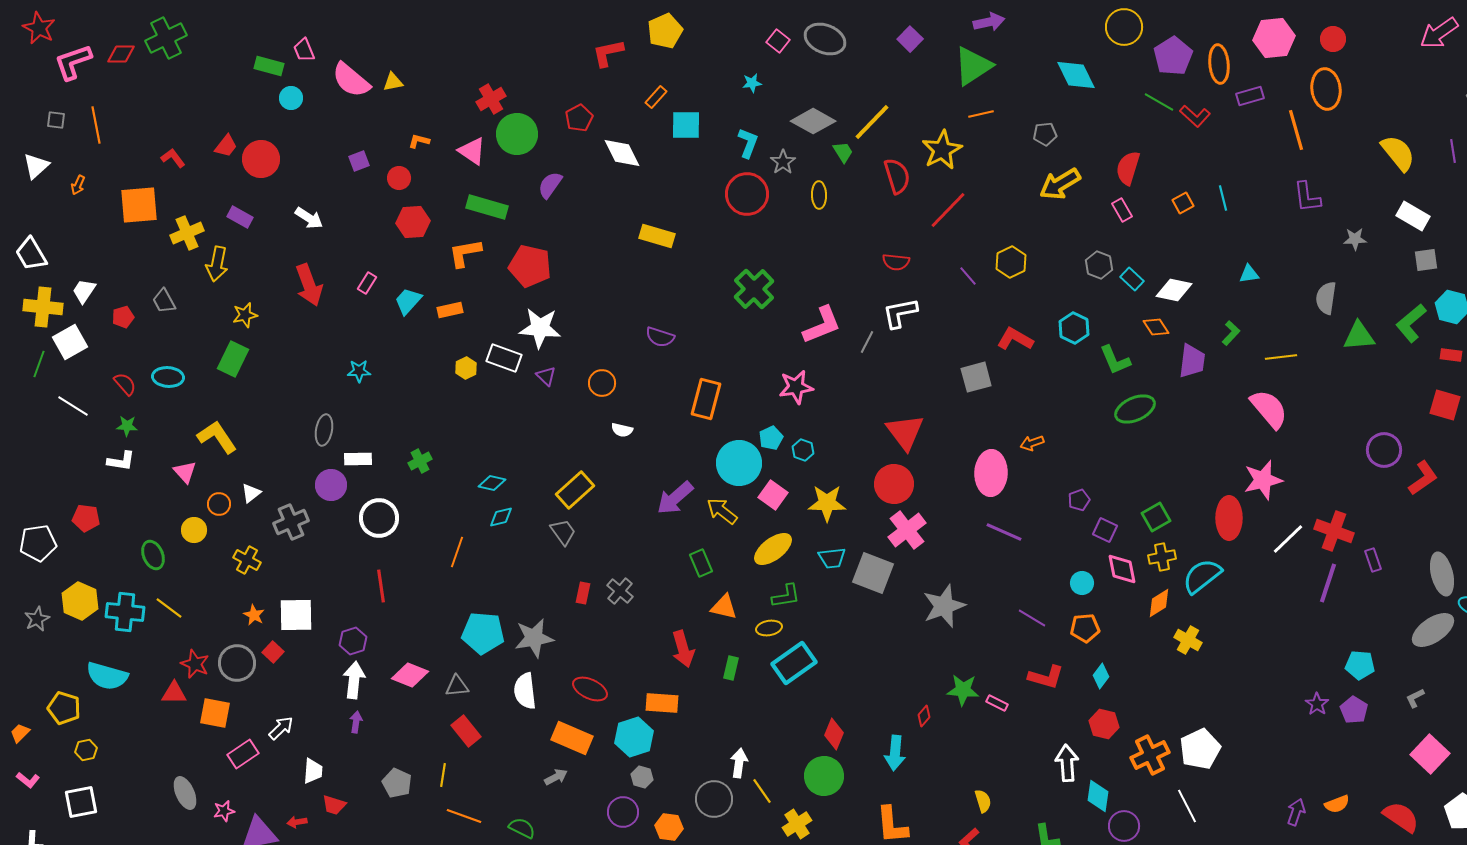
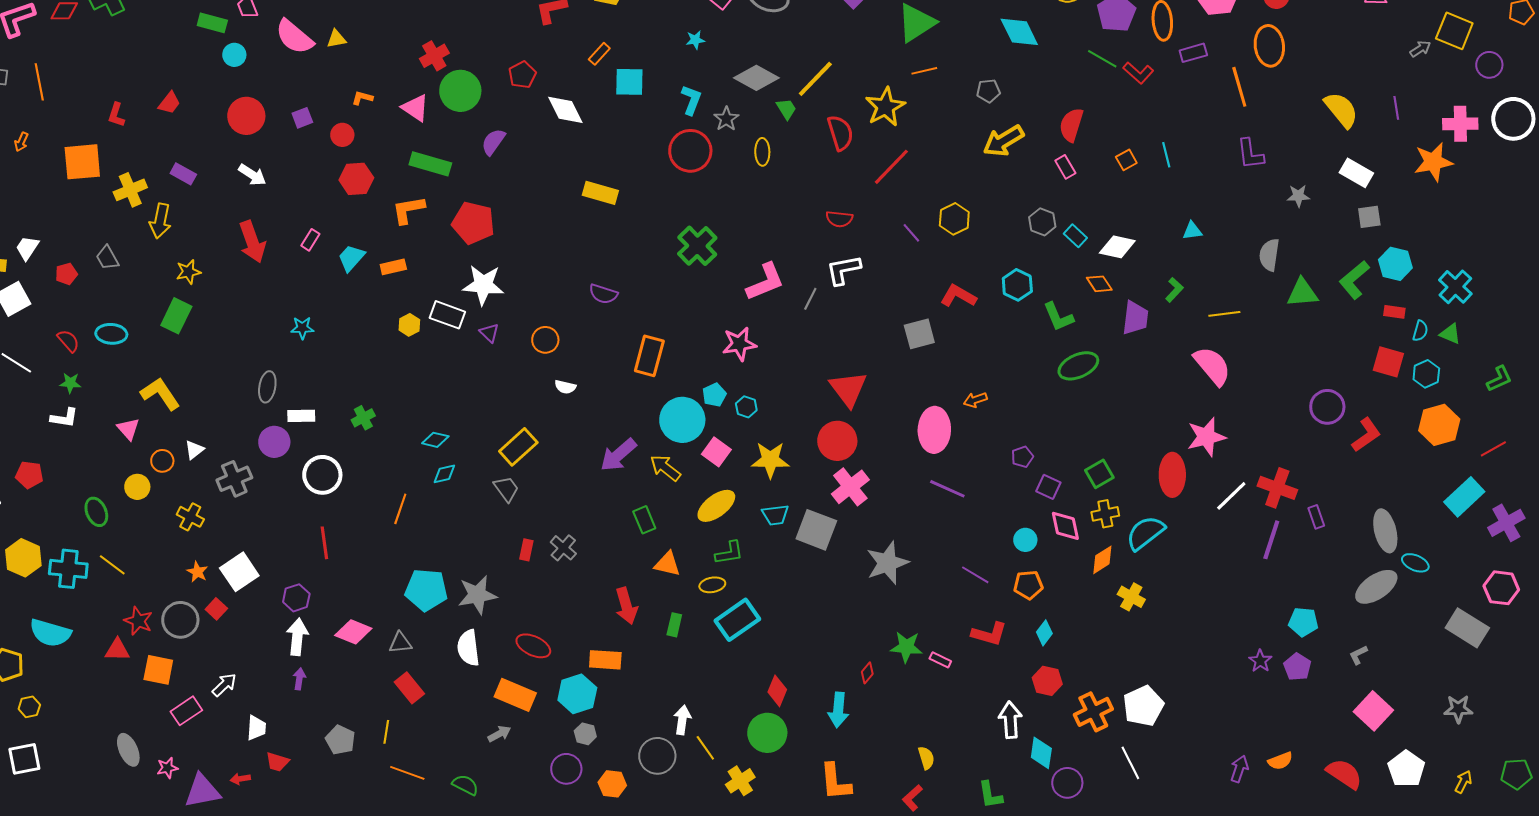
red L-shape: (173, 158) -> (116, 115), turned -125
red circle: (261, 159) -> (246, 116), moved
white square: (296, 615) -> (239, 572), turned -33

